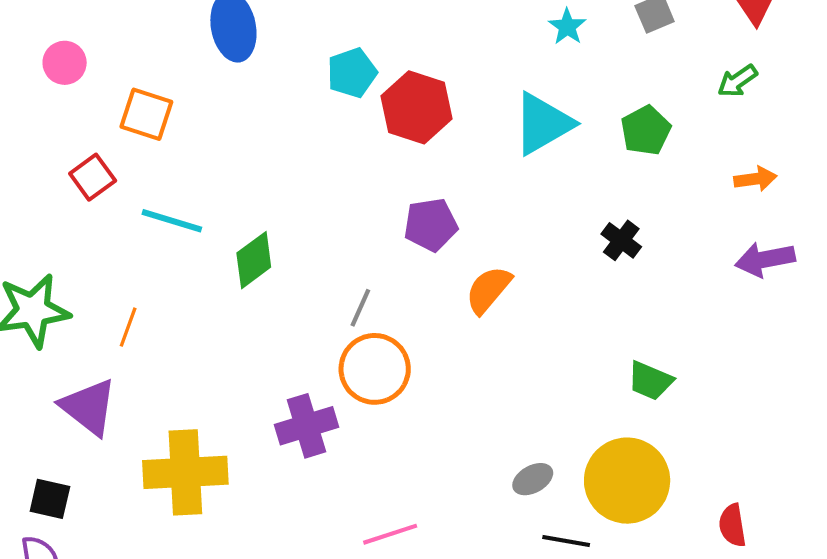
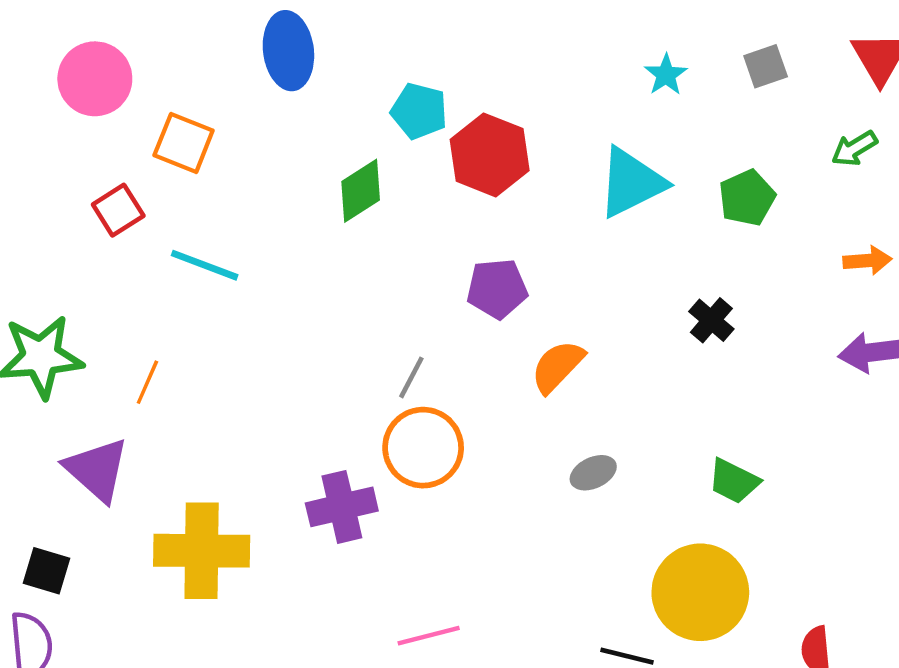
pink circle: (65, 63) -> (95, 79), size x1.5
cyan pentagon: (352, 73) -> (419, 111), turned 30
green diamond: (254, 260) -> (361, 191), moved
gray ellipse: (533, 479) -> (593, 473), moved

